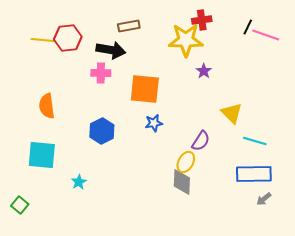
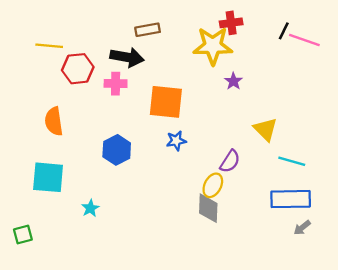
red hexagon: (68, 38) -> (78, 69), moved
green square: (20, 205) -> (23, 235), turned 36

